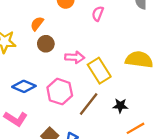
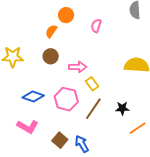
orange semicircle: (37, 24) -> (51, 31), moved
yellow rectangle: (99, 71) -> (92, 84), moved, size x0.6

